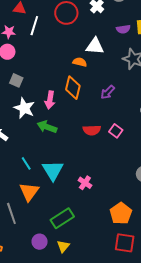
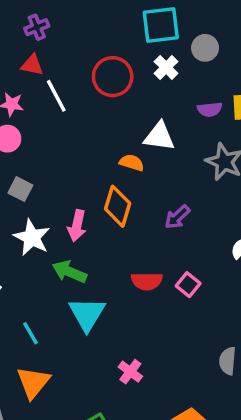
white line: (34, 26) -> (56, 96), turned -48
cyan triangle: (53, 170) -> (87, 314), moved

